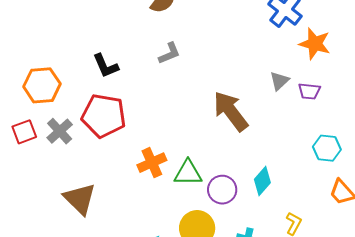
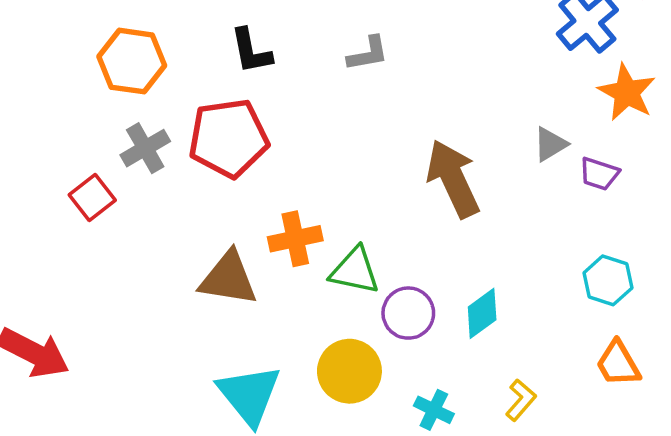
red pentagon: (104, 116) -> (229, 138), turned -30
red square: (24, 132) -> (92, 198), moved, turned -30
brown triangle: (80, 199) -> (228, 278), moved, turned -48

